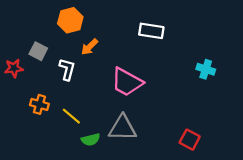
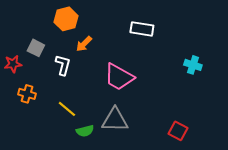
orange cross: (39, 104) -> (27, 94), moved

